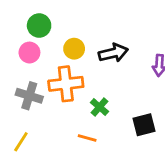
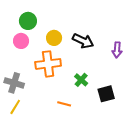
black arrow: (113, 53) -> (83, 41), turned 40
gray cross: (29, 96) -> (14, 83), moved
green cross: (99, 107) -> (81, 80), moved

